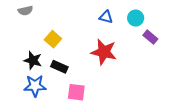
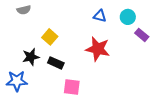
black star: (33, 60) -> (31, 57), turned -30
blue star: (35, 86) -> (17, 81), moved

